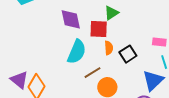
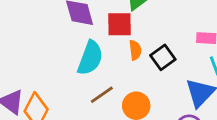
brown line: (92, 73) -> (102, 95), moved

